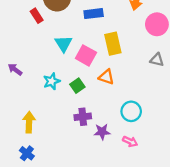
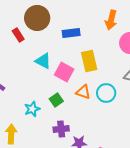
cyan triangle: (63, 44) -> (43, 61), turned -30
cyan star: (52, 81) -> (32, 109), moved
cyan circle: (131, 111) -> (106, 93), moved

